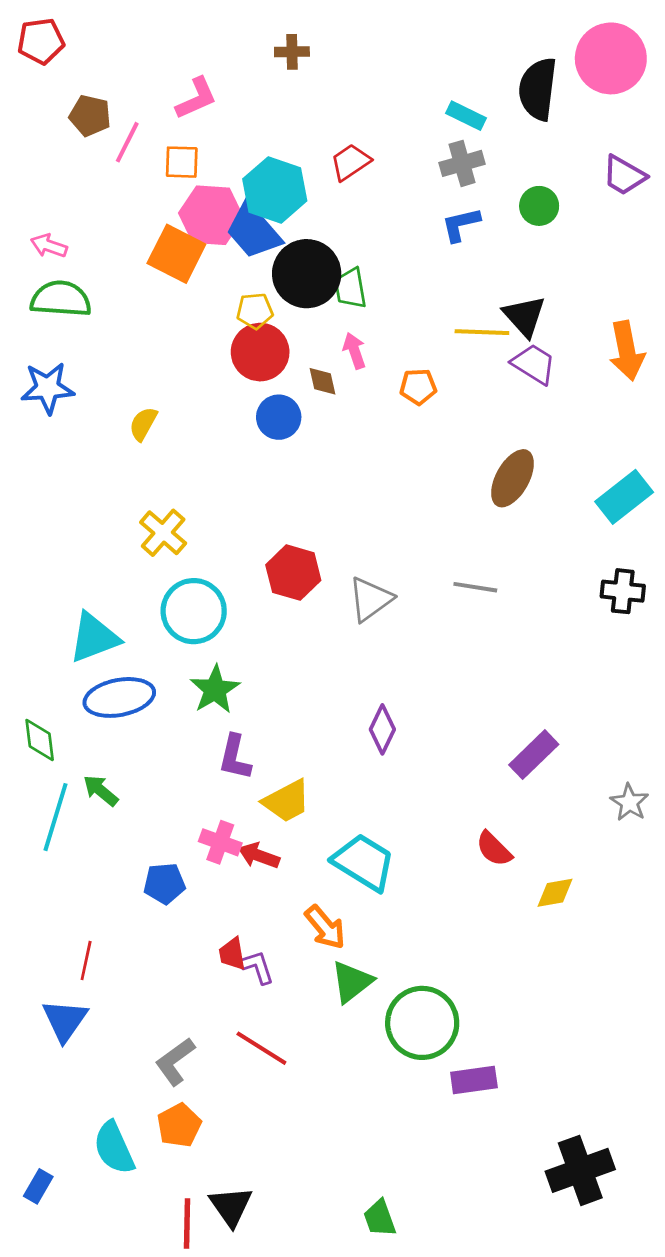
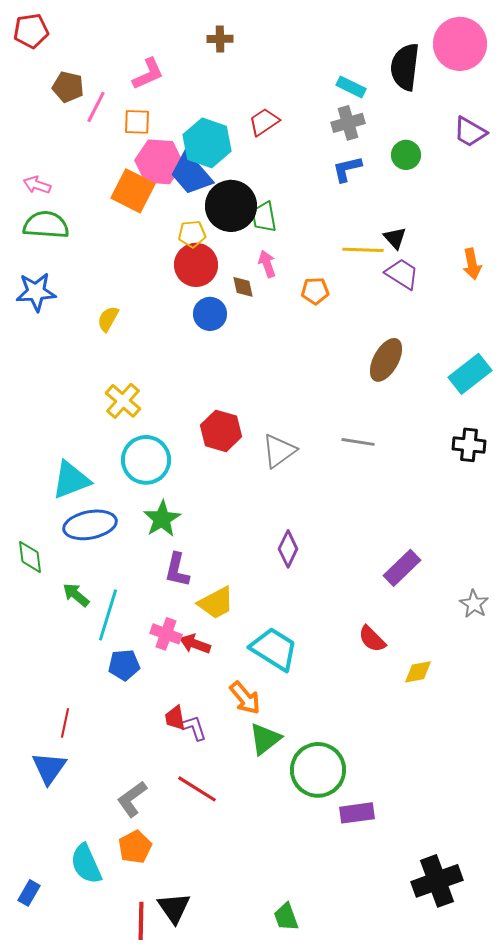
black triangle: (524, 316) -> (395, 238), size x0.7
orange arrow: (627, 351) -> (472, 264), size x0.7
cyan line: (56, 817) -> (108, 615), moved

